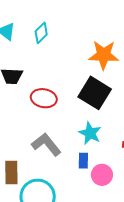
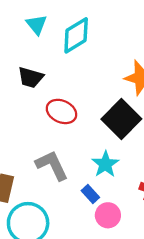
cyan diamond: (41, 33) -> (76, 35), size x1.5
blue rectangle: (83, 161) -> (90, 194), turned -56

